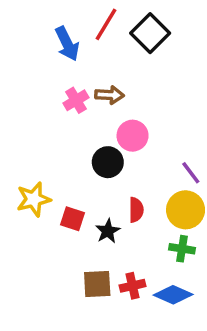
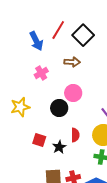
brown arrow: (110, 95) -> (72, 62), moved
yellow star: (34, 199) -> (20, 107), moved

